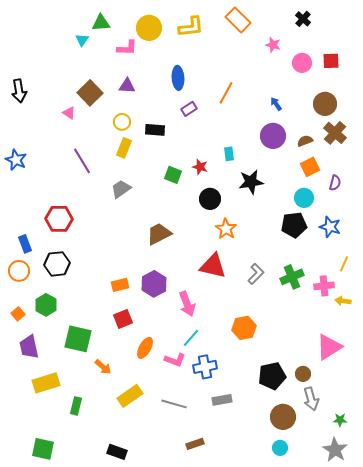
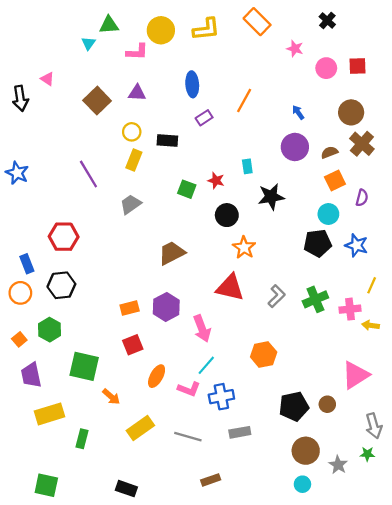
pink triangle: (69, 113) -> (47, 79), moved
gray arrow: (311, 399) -> (374, 426), moved
gray star: (335, 450) -> (338, 465), moved, size x0.7

